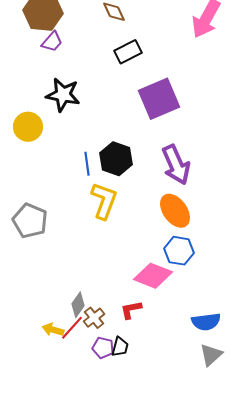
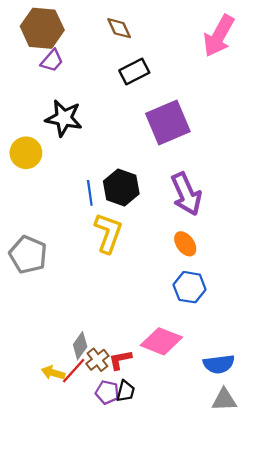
orange ellipse: (175, 211) -> (185, 244), size x0.7
pink diamond: (153, 276) -> (161, 341), moved
red L-shape: (131, 310) -> (120, 360), moved
gray triangle: (211, 355) -> (224, 400), turned 40

